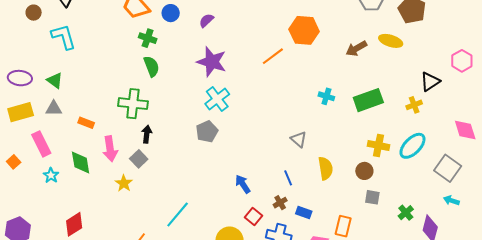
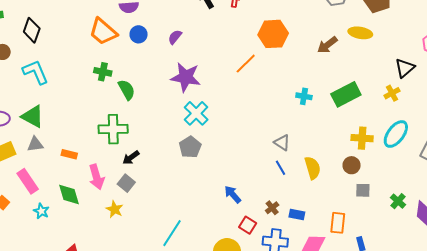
green cross: (148, 38) -> (103, 72), moved
green triangle: (55, 80) -> (33, 116), size x1.4
black arrow: (147, 134) -> (131, 158), turned -126
blue line: (288, 178) -> (280, 168), moved

